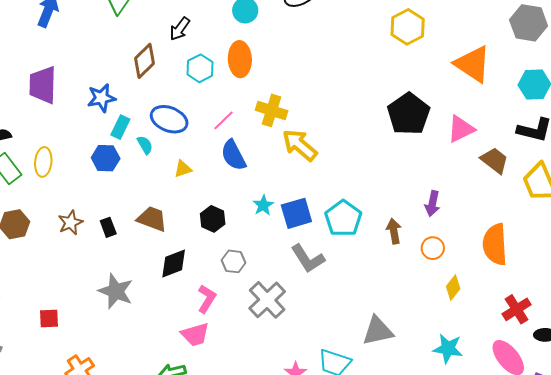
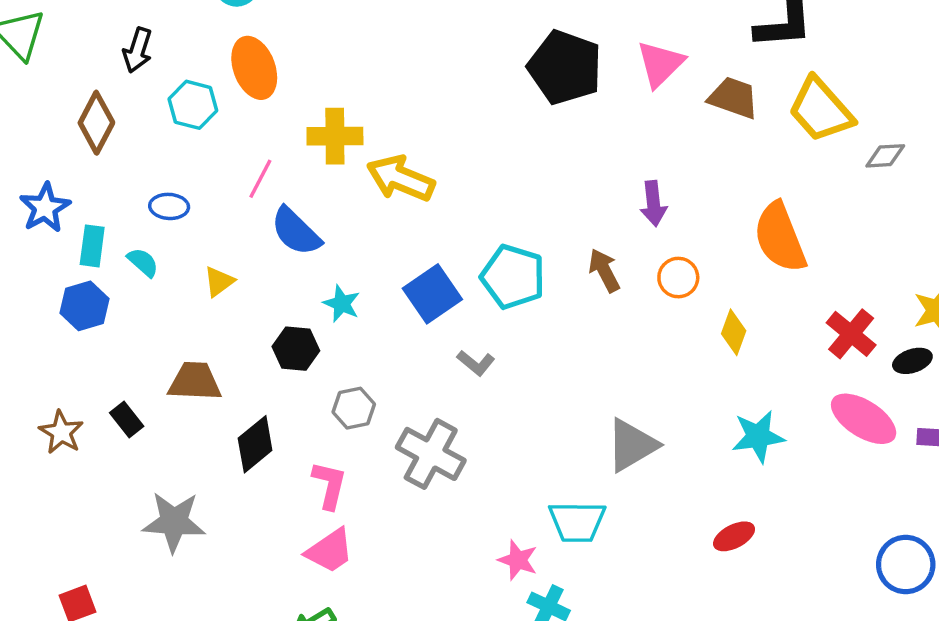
blue ellipse: (169, 119) -> (169, 206), size x0.6
cyan star: (263, 205) -> (342, 304), moved
gray L-shape: (308, 259) -> (476, 363), size x0.6

